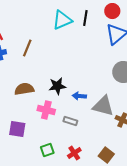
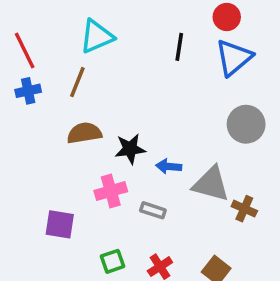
black line: (85, 18) -> (179, 47), moved
cyan triangle: (62, 20) -> (97, 36), moved
brown semicircle: (24, 89) -> (84, 133), moved
pink cross: (46, 110) -> (111, 191), turned -30

